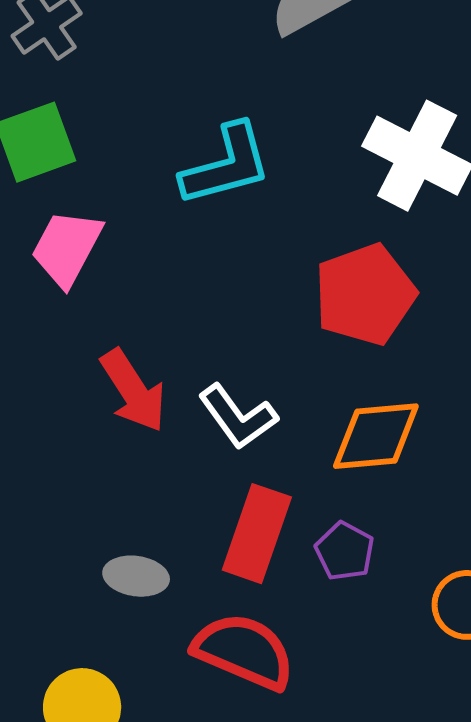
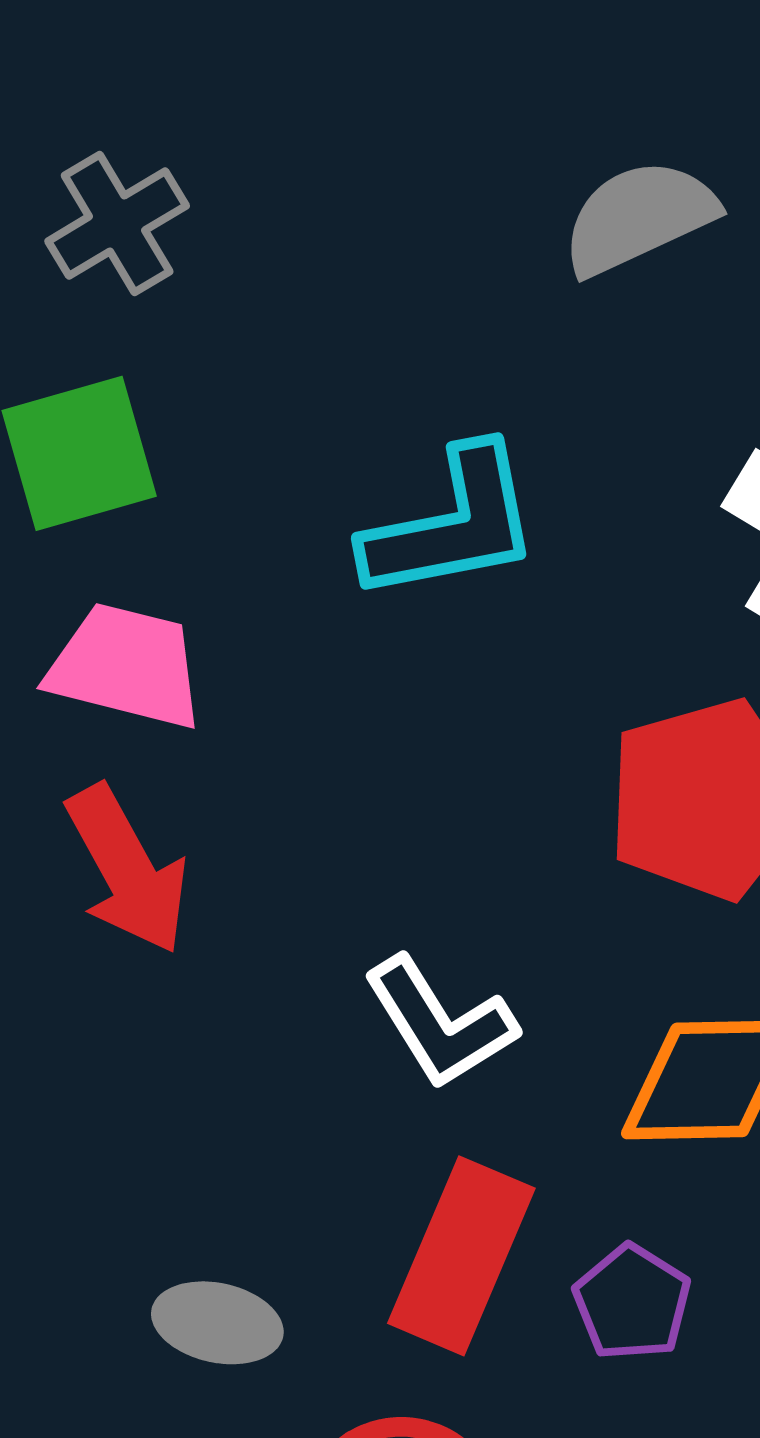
pink trapezoid: (67, 248) -> (126, 666), turned 72
red arrow: (133, 391) -> (127, 870), moved

